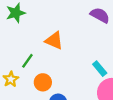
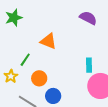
cyan rectangle: (100, 69) -> (89, 65), turned 40

